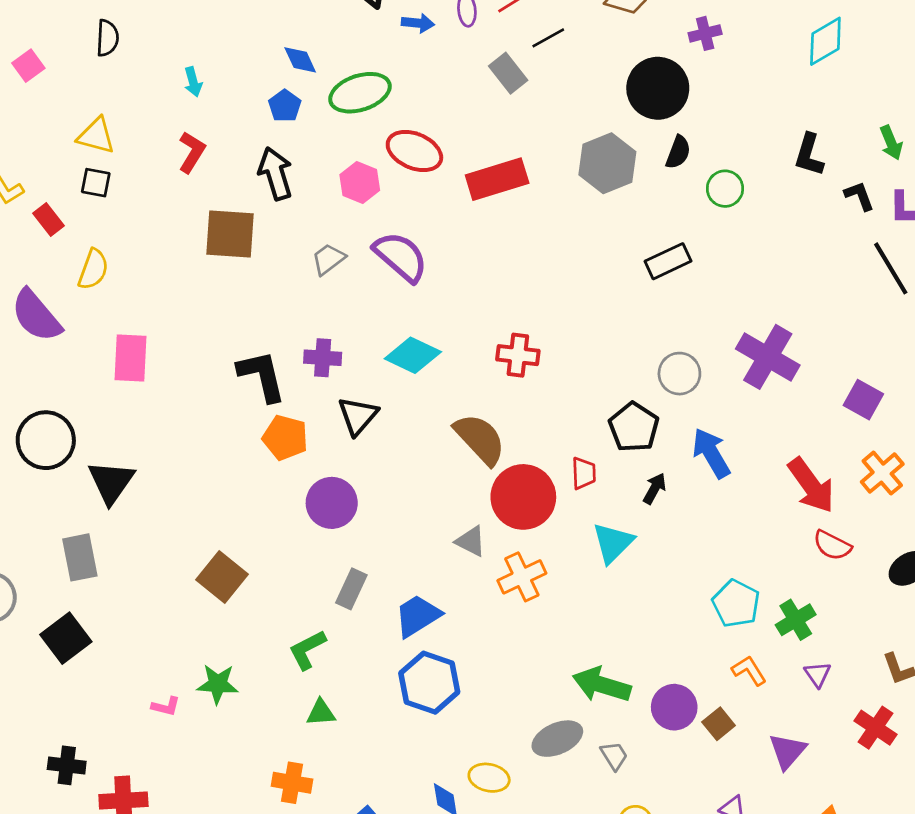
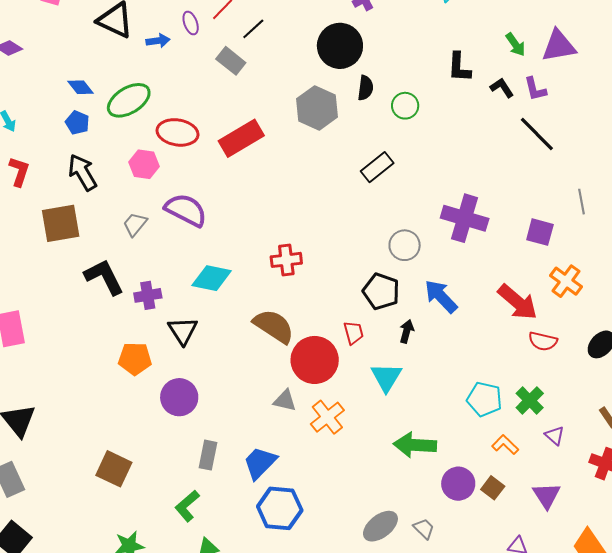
black L-shape: (262, 376) -> (104, 277), moved
green arrow: (602, 685) -> (415, 445), moved

